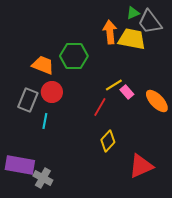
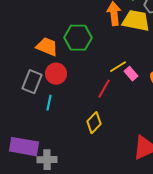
yellow diamond: (108, 141) -> (94, 123), moved
gray cross: (43, 178) -> (47, 160), turned -30

